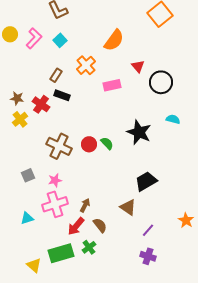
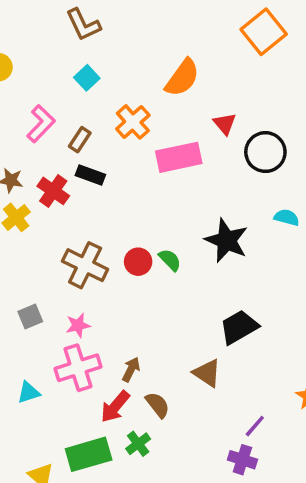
pink L-shape: (34, 38) -> (41, 124), moved
pink rectangle: (112, 85) -> (179, 157), size x1.4
purple line: (148, 230) -> (255, 426), moved

